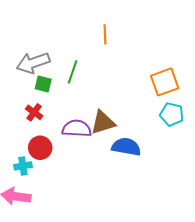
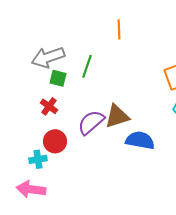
purple semicircle: (77, 129) -> (91, 122), turned -44

